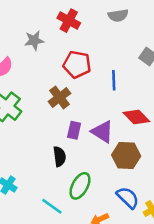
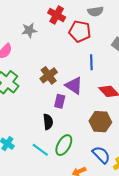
red pentagon: (77, 64) -> (80, 31), moved
purple triangle: (102, 132) -> (74, 85), moved
cyan line: (52, 206) -> (40, 150), moved

